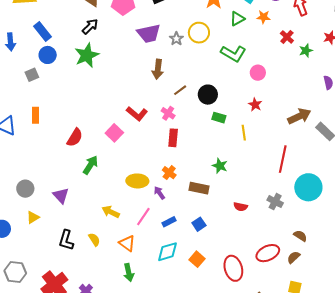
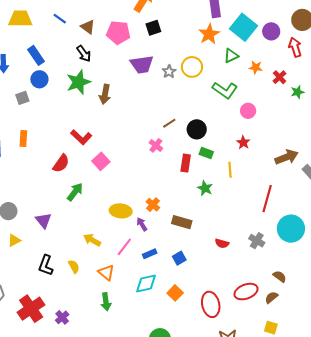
orange star: (264, 17) -> (256, 67), moved
black arrow: (90, 26) -> (84, 54), turned 96
brown arrow: (158, 69) -> (105, 94), moved
red L-shape: (137, 114) -> (81, 137), moved
red rectangle: (173, 138) -> (186, 163), moved
green star: (220, 166) -> (205, 188), moved

